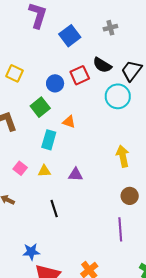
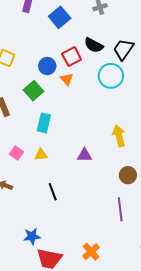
orange triangle: (69, 122) -> (67, 79), moved, turned 32
purple triangle: (76, 175) -> (84, 155), moved

